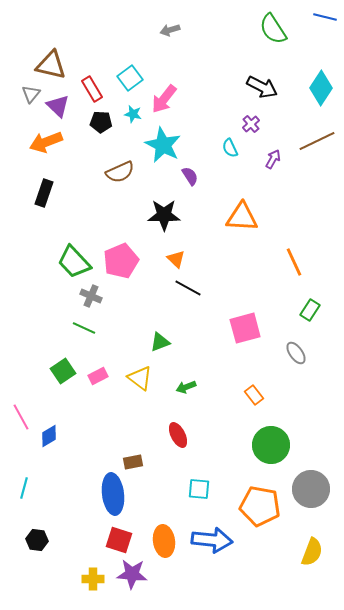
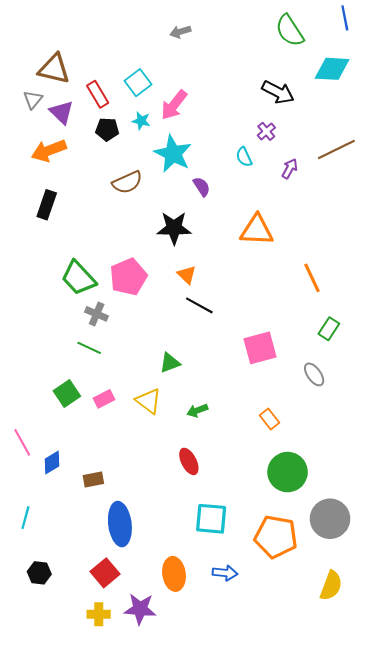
blue line: (325, 17) -> (345, 18), turned 65
cyan diamond: (321, 88) -> (332, 69), moved, turned 60
brown rectangle: (133, 462) -> (93, 479), moved
cyan square: (199, 489) -> (211, 519), size x1.4
red square: (119, 540) -> (105, 573), moved, turned 32
blue arrow: (212, 540) -> (225, 573), size x0.6

